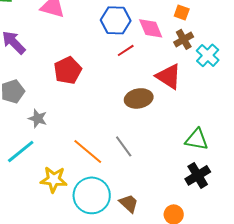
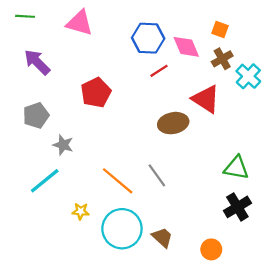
yellow star: (54, 179) -> (81, 211), size x0.6

